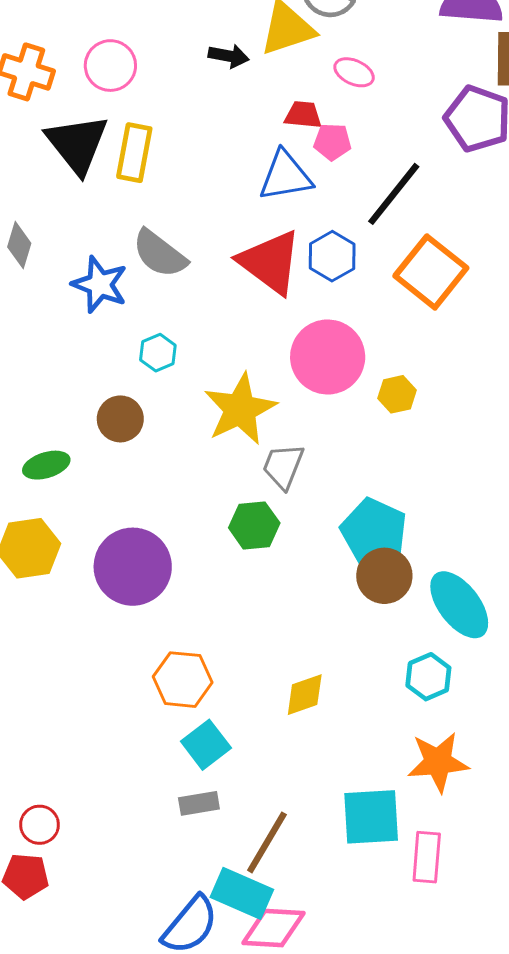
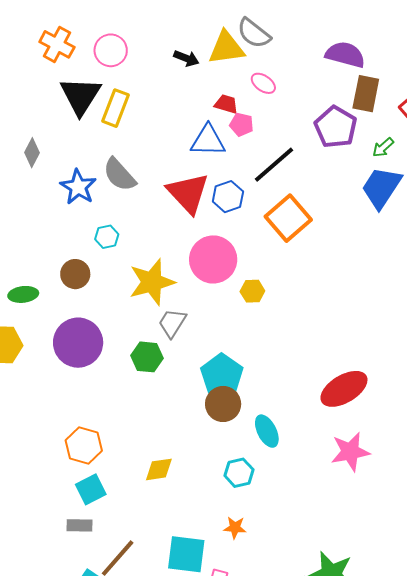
purple circle: (133, 567) -> (78, 343), moved
cyan ellipse: (459, 605) -> (267, 431), size x0.7
orange star: (438, 762) -> (235, 528), size x0.6

